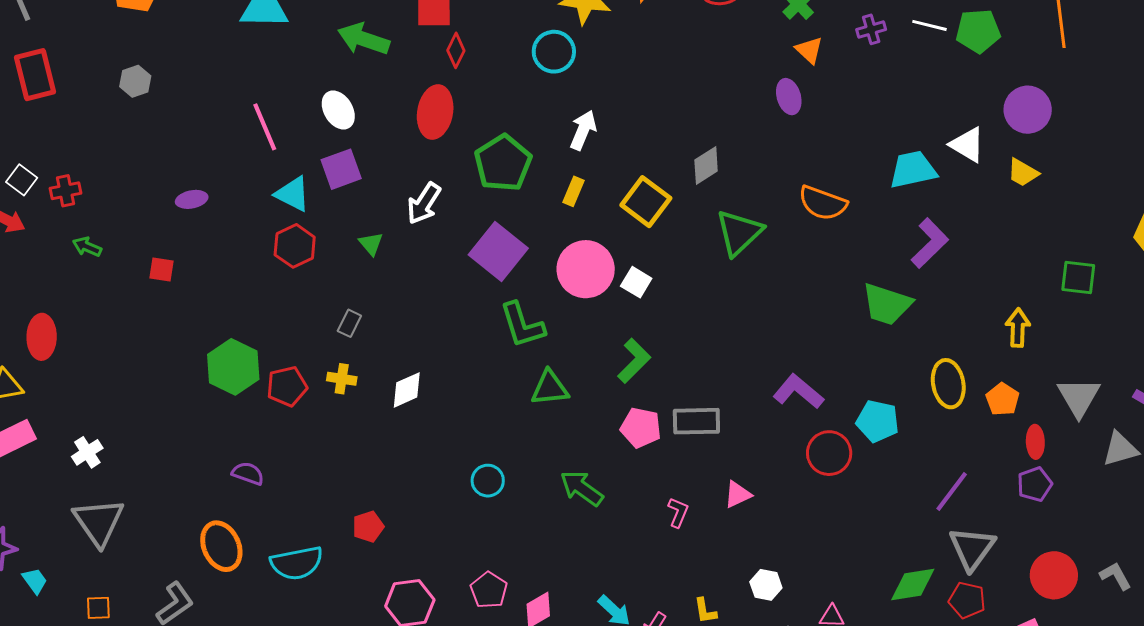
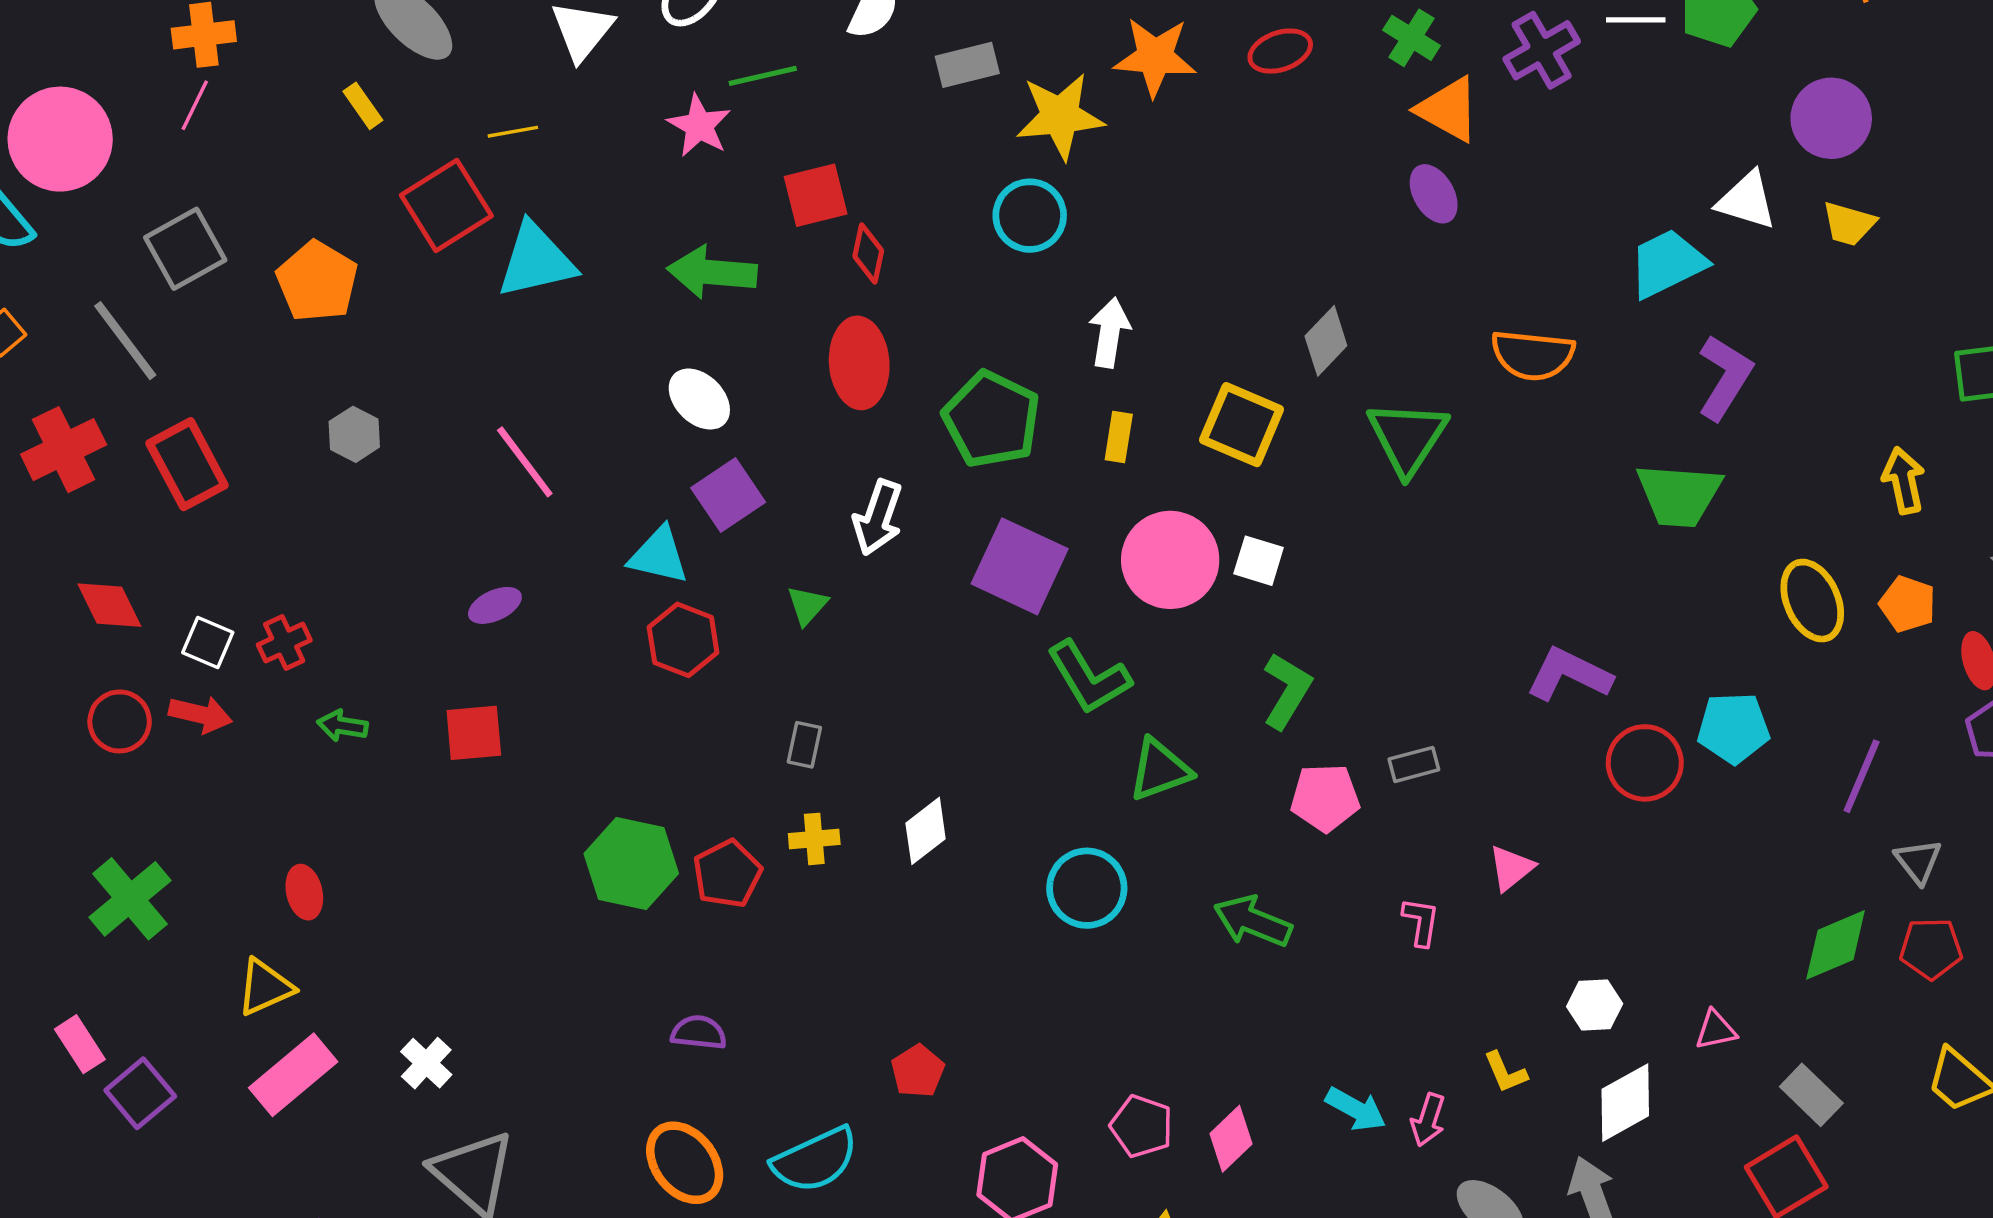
purple cross: (871, 29) -> (1542, 50), size x1.5
orange triangle: (809, 50) -> (1448, 109), size x1.4
pink line: (265, 127) -> (525, 462), moved
green triangle: (371, 244) -> (807, 605), turned 36
red square: (161, 270) -> (474, 733), size x1.4
red ellipse: (42, 337) -> (304, 892), size x0.7
gray rectangle: (696, 421) -> (1414, 764), size x0.6
cyan pentagon: (878, 421) -> (1733, 728), moved
cyan circle: (488, 481) -> (1087, 888), moved, size x1.4
gray triangle: (972, 548) -> (1918, 861), size x0.6

